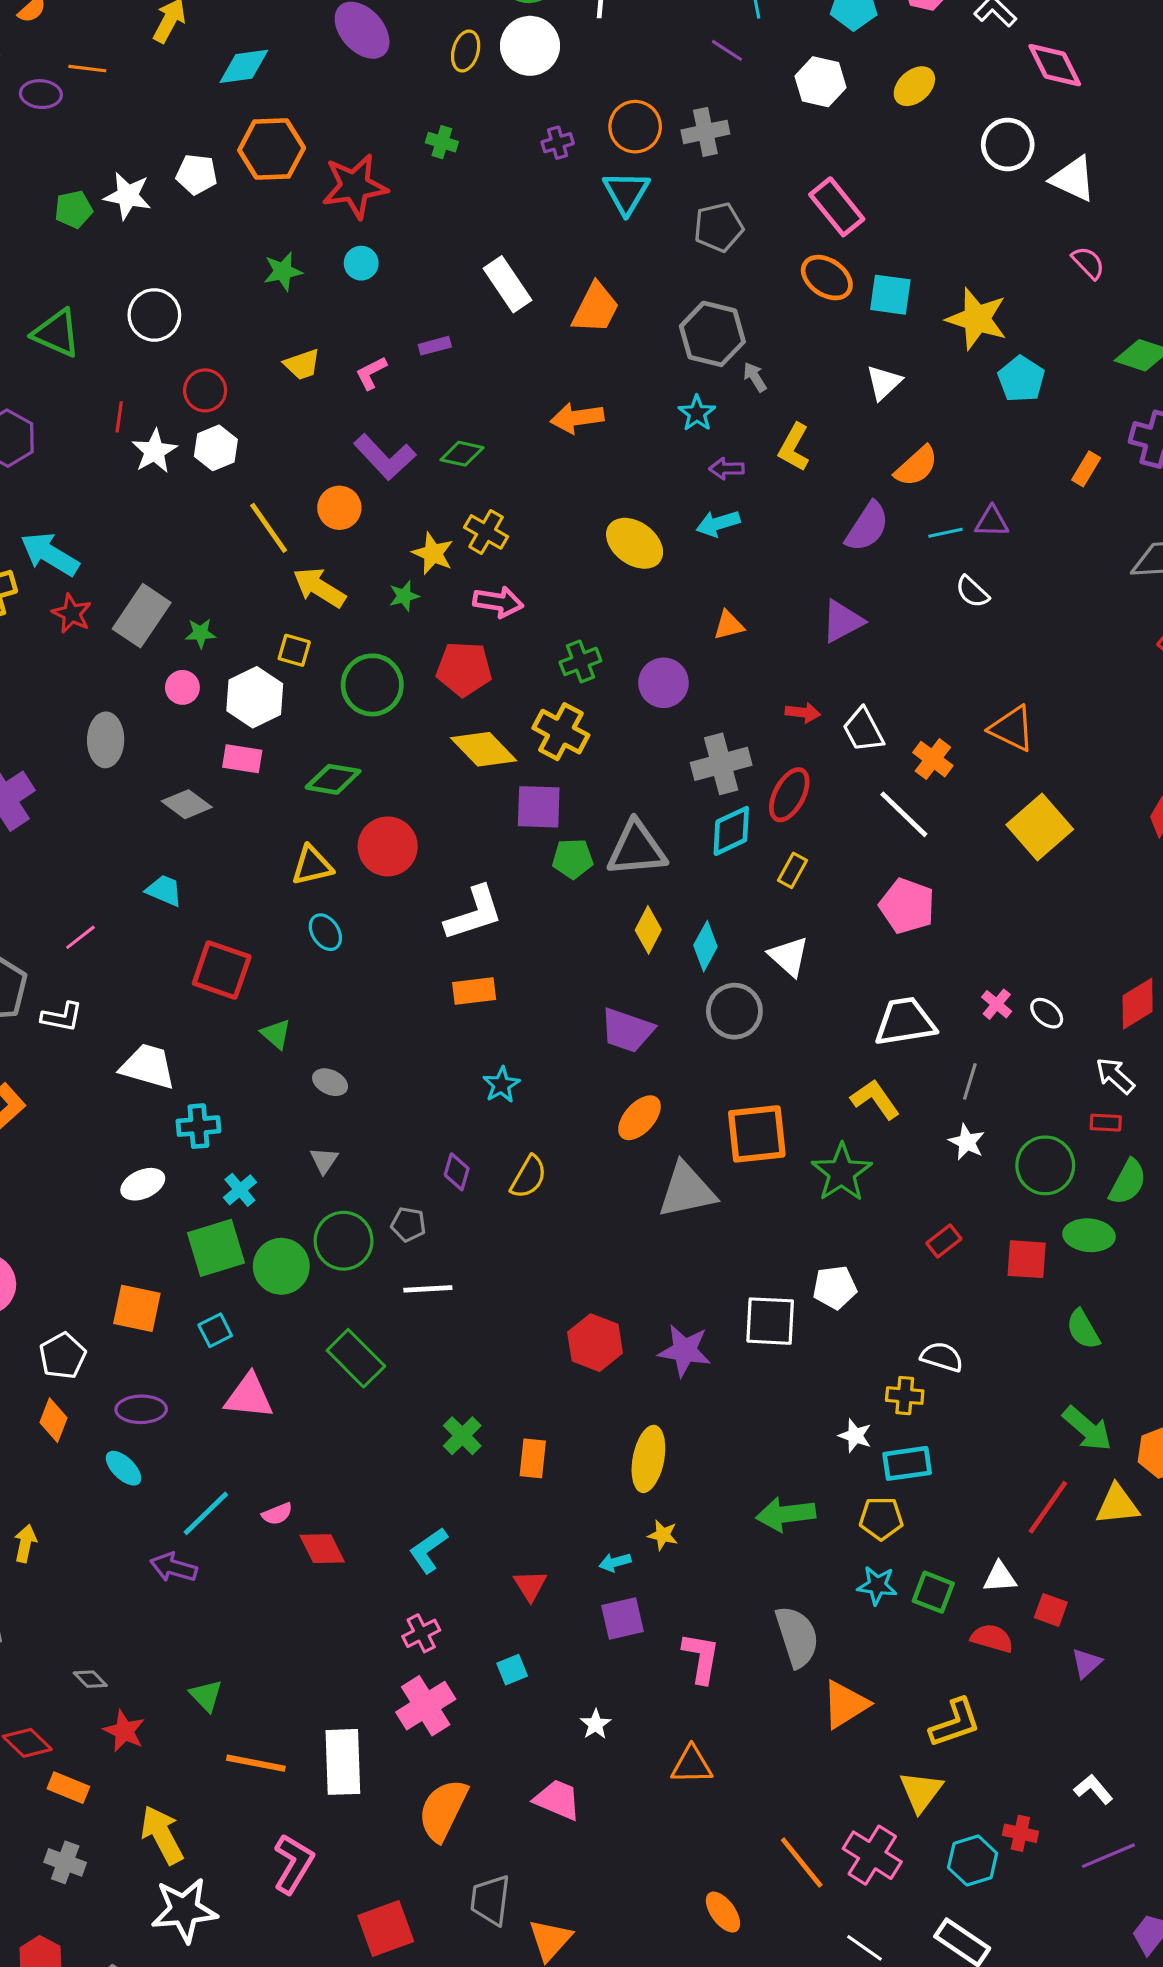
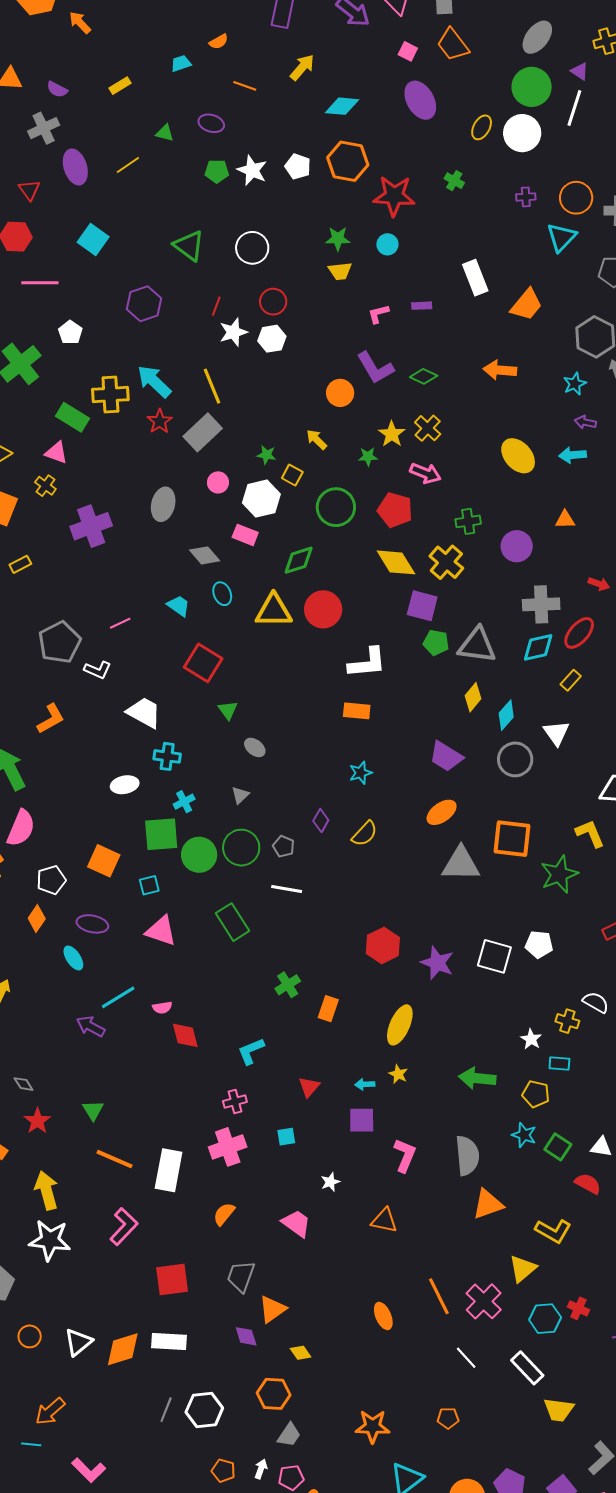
purple ellipse: (41, 94) -> (211, 123), moved
yellow trapezoid: (302, 364) -> (340, 271), moved
yellow line: (269, 528) -> (212, 386), moved
yellow arrow: (319, 588) -> (317, 440), size x0.7
green star: (201, 633) -> (266, 455), moved
green diamond: (333, 779) -> (299, 560), turned -40
yellow triangle: (312, 865) -> (274, 611), size x1.4
cyan ellipse: (325, 932) -> (222, 594), moved
cyan rectangle: (907, 1463) -> (559, 1064), size x0.7
yellow L-shape: (955, 1723) -> (553, 1231), turned 36
orange semicircle: (443, 1810) -> (224, 1214), size x0.6

